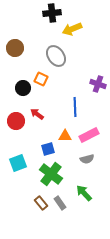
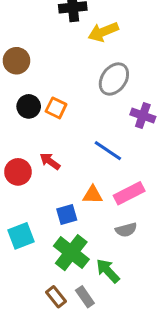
gray ellipse: (56, 56) -> (114, 79), moved, turned 70
black circle: (23, 88) -> (29, 106), moved
blue line: (75, 107) -> (108, 151), turned -54
green arrow: (84, 193) -> (108, 271), moved

